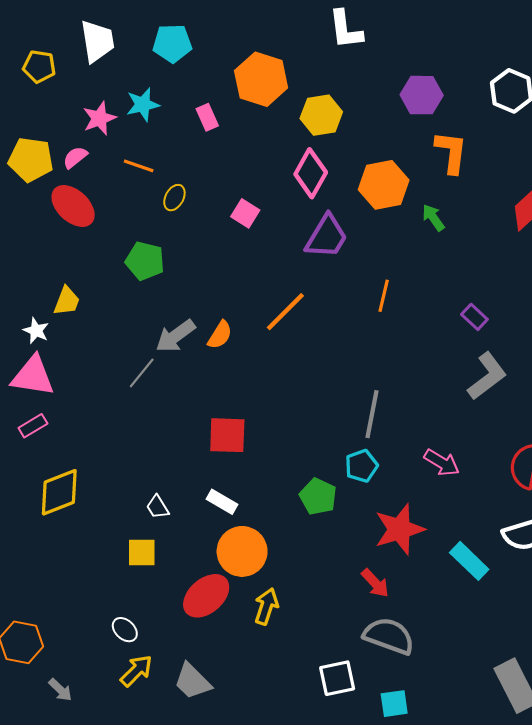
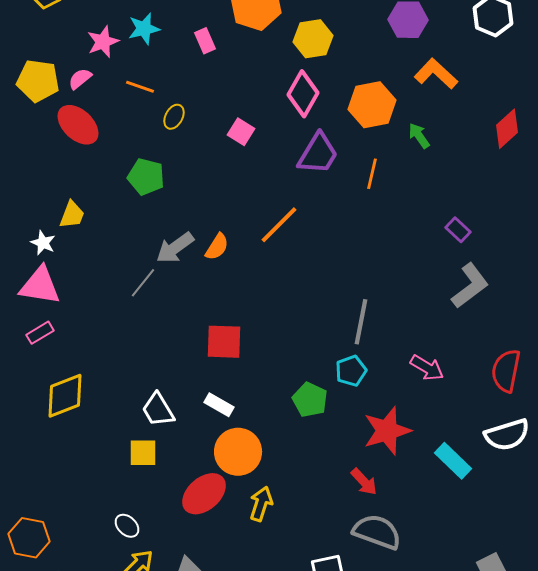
orange L-shape: (451, 152) -> (436, 74), turned -54
orange line: (384, 296) -> (372, 174), moved
white trapezoid: (158, 507) -> (158, 410), size x1.5

